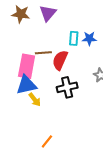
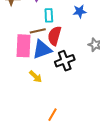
cyan rectangle: (74, 38) -> (49, 15), moved
blue triangle: (26, 85) -> (42, 49), moved

